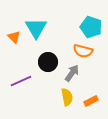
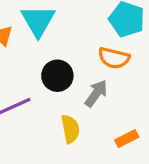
yellow semicircle: (67, 97) -> (70, 129), moved

